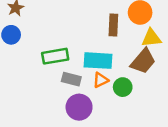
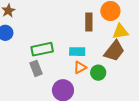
cyan rectangle: (98, 61) -> (77, 52), size x0.7
gray rectangle: (71, 79) -> (36, 68), moved, turned 56

